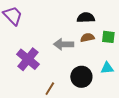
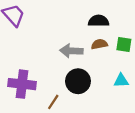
purple cross: (28, 59) -> (22, 84), moved, turned -35
black circle: (81, 77) -> (78, 81), moved

